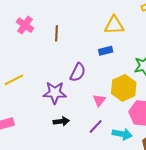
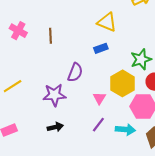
yellow triangle: (114, 25) -> (107, 22), turned 30
black arrow: (61, 121) -> (55, 127), moved

